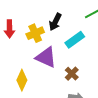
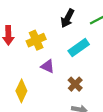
black arrow: (55, 22) -> (67, 18), moved
purple triangle: (46, 57) -> (48, 66), size x0.6

